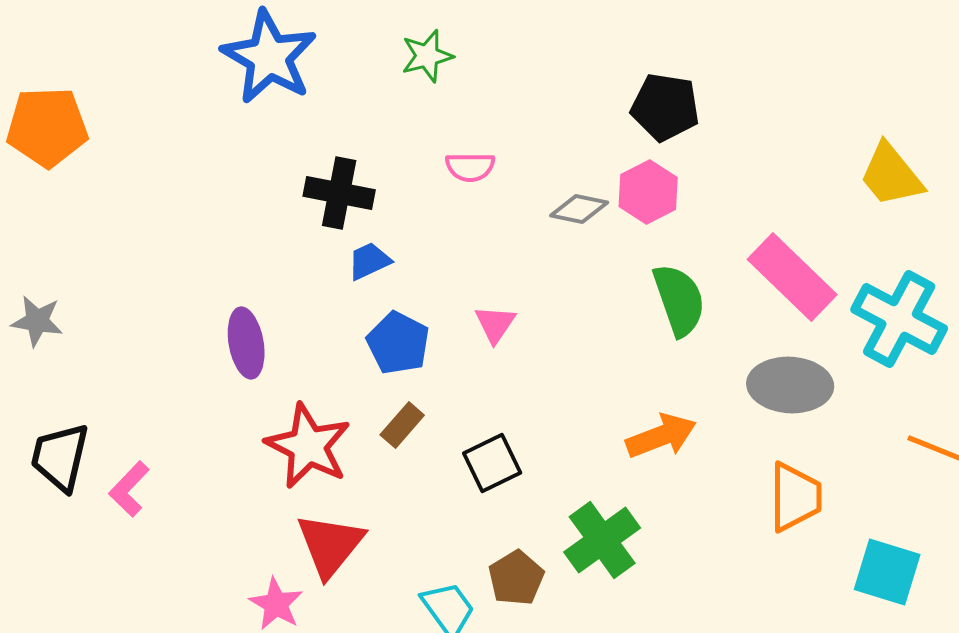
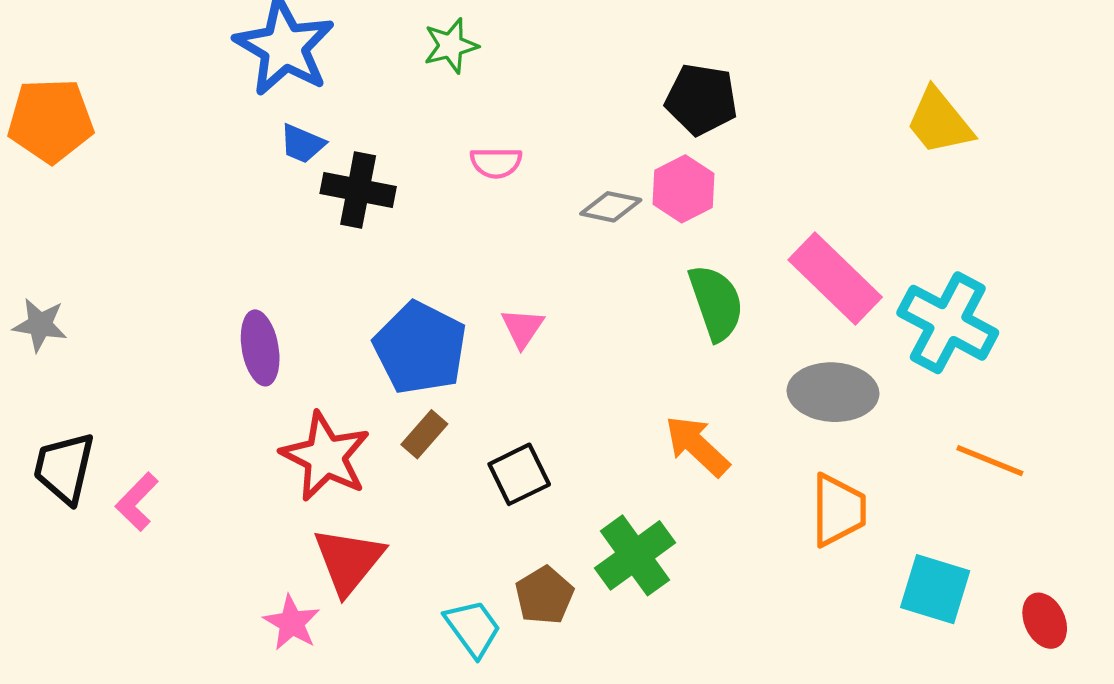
yellow trapezoid: (891, 175) -> (939, 122), moved
blue trapezoid: (369, 261) -> (302, 144), moved, turned -132
blue pentagon: (398, 343) -> (420, 348), size x1.4
orange arrow: (661, 436) -> (697, 446), turned -116

